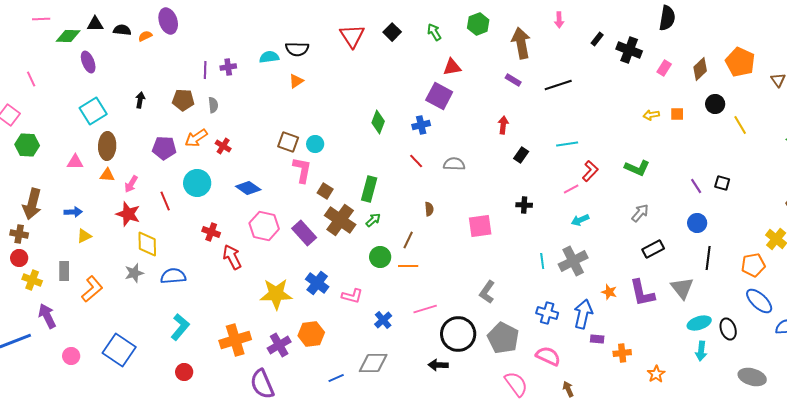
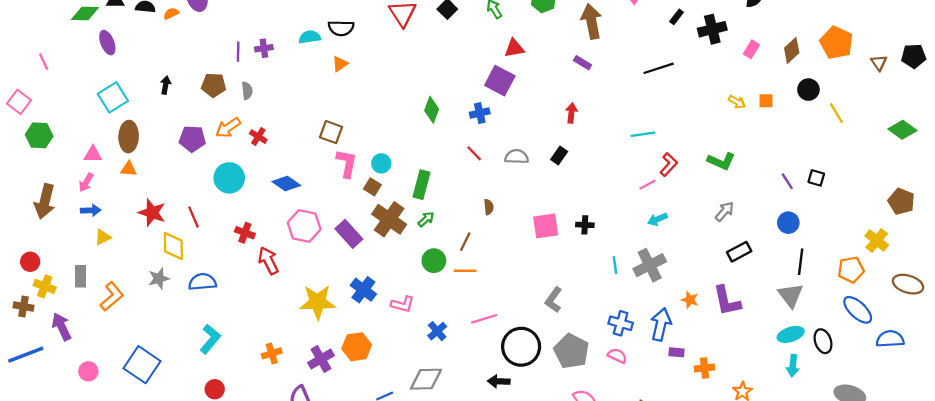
black cross: (629, 50) -> (712, 29), turned -35
black line: (558, 85) -> (659, 68), moved
yellow arrow: (651, 115) -> (737, 102), turned -140
cyan circle: (315, 144) -> (381, 163), moved
black rectangle: (521, 155) -> (559, 156), moved
pink arrow: (131, 184) -> (86, 182), moved
red line: (165, 201) -> (193, 217), moved
black cross: (524, 205) -> (585, 225), moved
brown cross: (19, 234) -> (23, 306), moved
gray triangle: (682, 288) -> (791, 295), moved
orange cross: (235, 340) -> (272, 353), size x0.6
pink semicircle: (548, 356) -> (617, 356), moved, size x0.7

